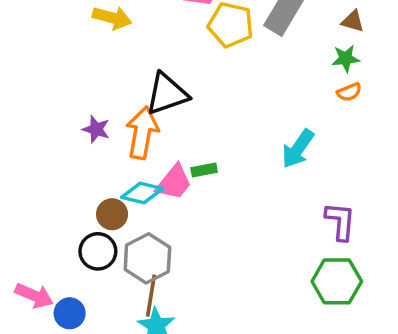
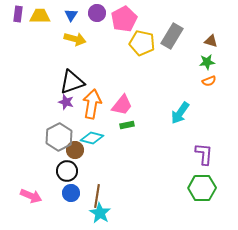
black triangle: (167, 94) -> (72, 82), moved
pink trapezoid: (174, 182) -> (122, 105), moved
gray hexagon: (147, 258) -> (59, 137), moved
blue circle: (70, 313) -> (71, 193), moved

